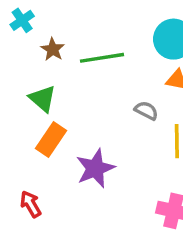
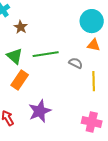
green line: (102, 58) -> (46, 54), moved
purple star: (95, 168) -> (40, 111), moved

